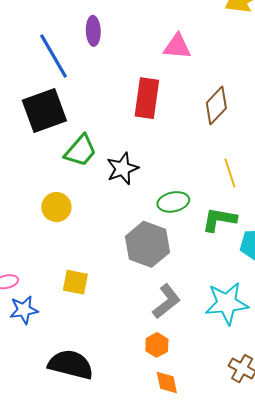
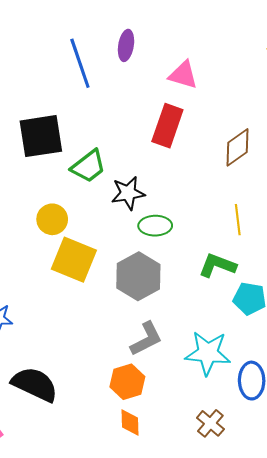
pink triangle: (177, 46) -> (183, 75), moved
black square: (44, 111) -> (41, 136), moved
green ellipse: (173, 202) -> (155, 226), moved
yellow square: (75, 282) -> (74, 260), moved, size x1.6
orange hexagon: (157, 345) -> (127, 382), size x1.4

